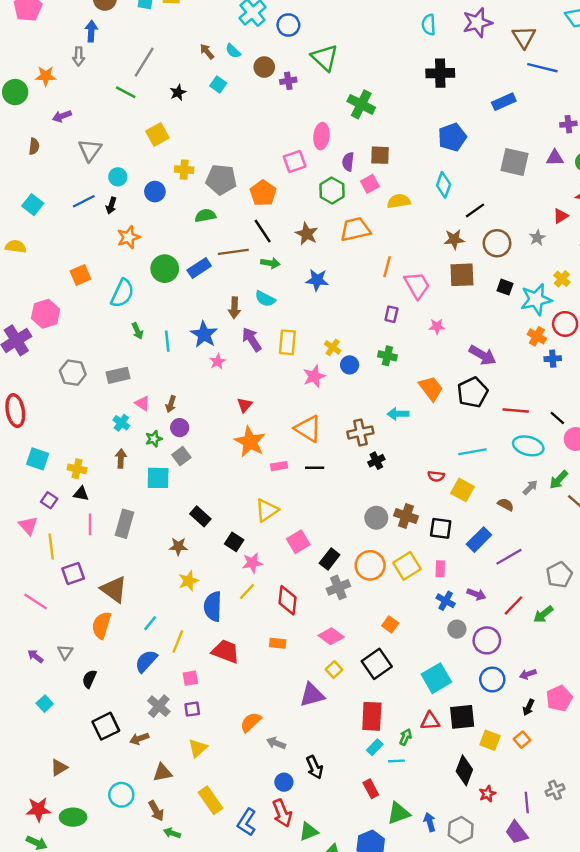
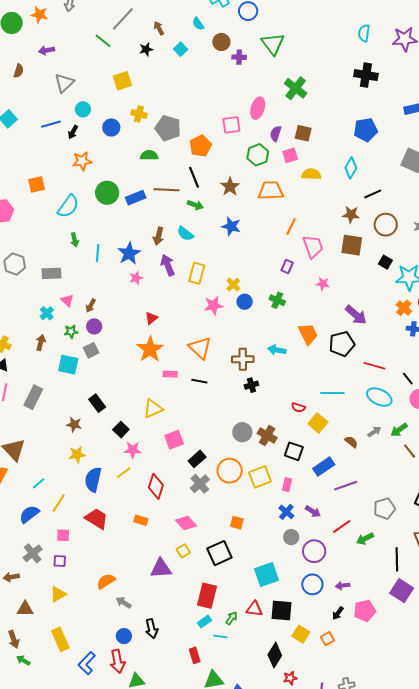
brown arrow: (207, 52) -> (159, 28), moved
gray cross: (338, 587) -> (200, 484), turned -30
orange square: (390, 624) -> (237, 523), turned -32

